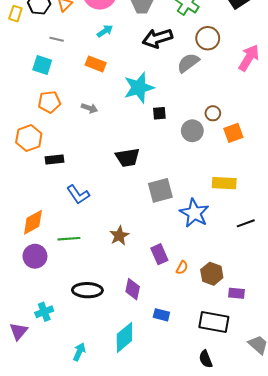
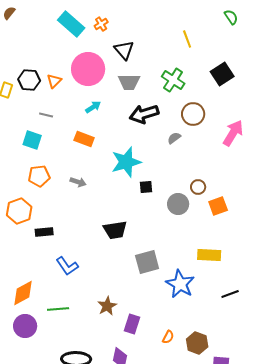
gray semicircle: (188, 63) -> (174, 138), size x0.6
purple rectangle: (159, 254) -> (132, 324), moved, turned 42

